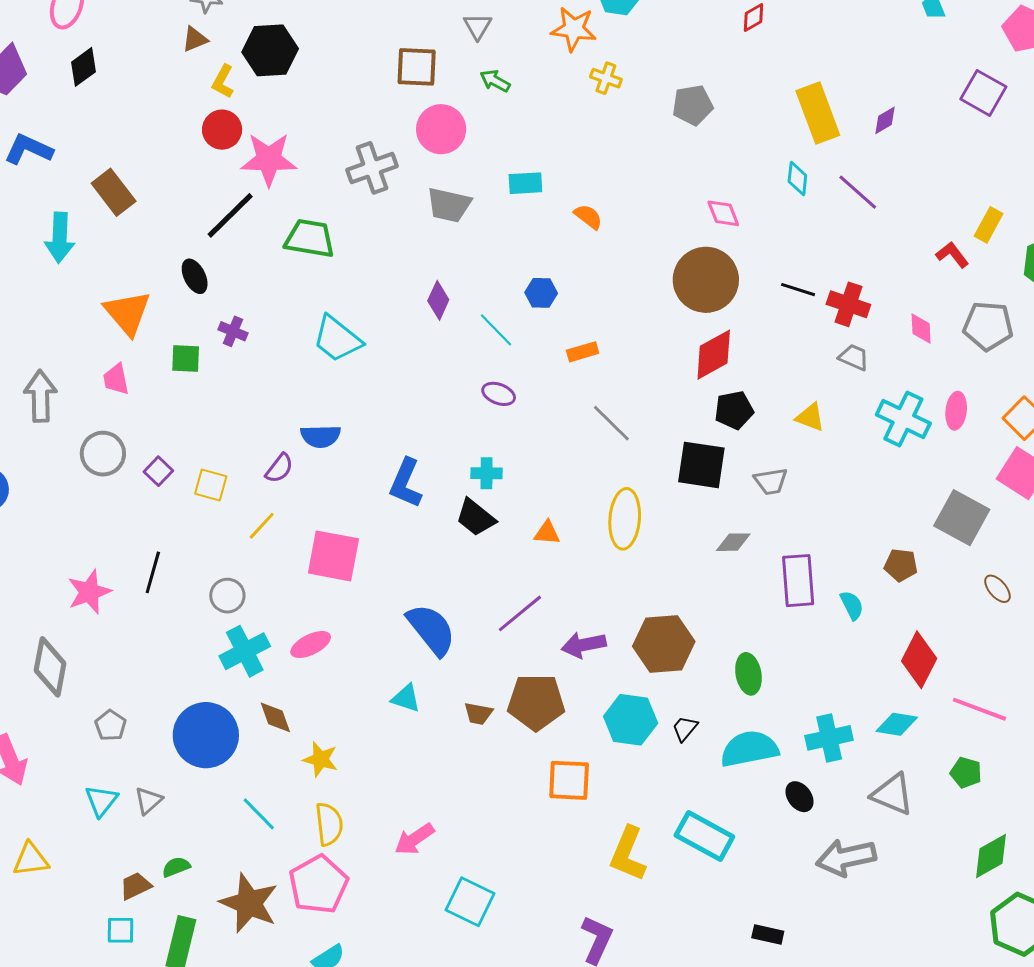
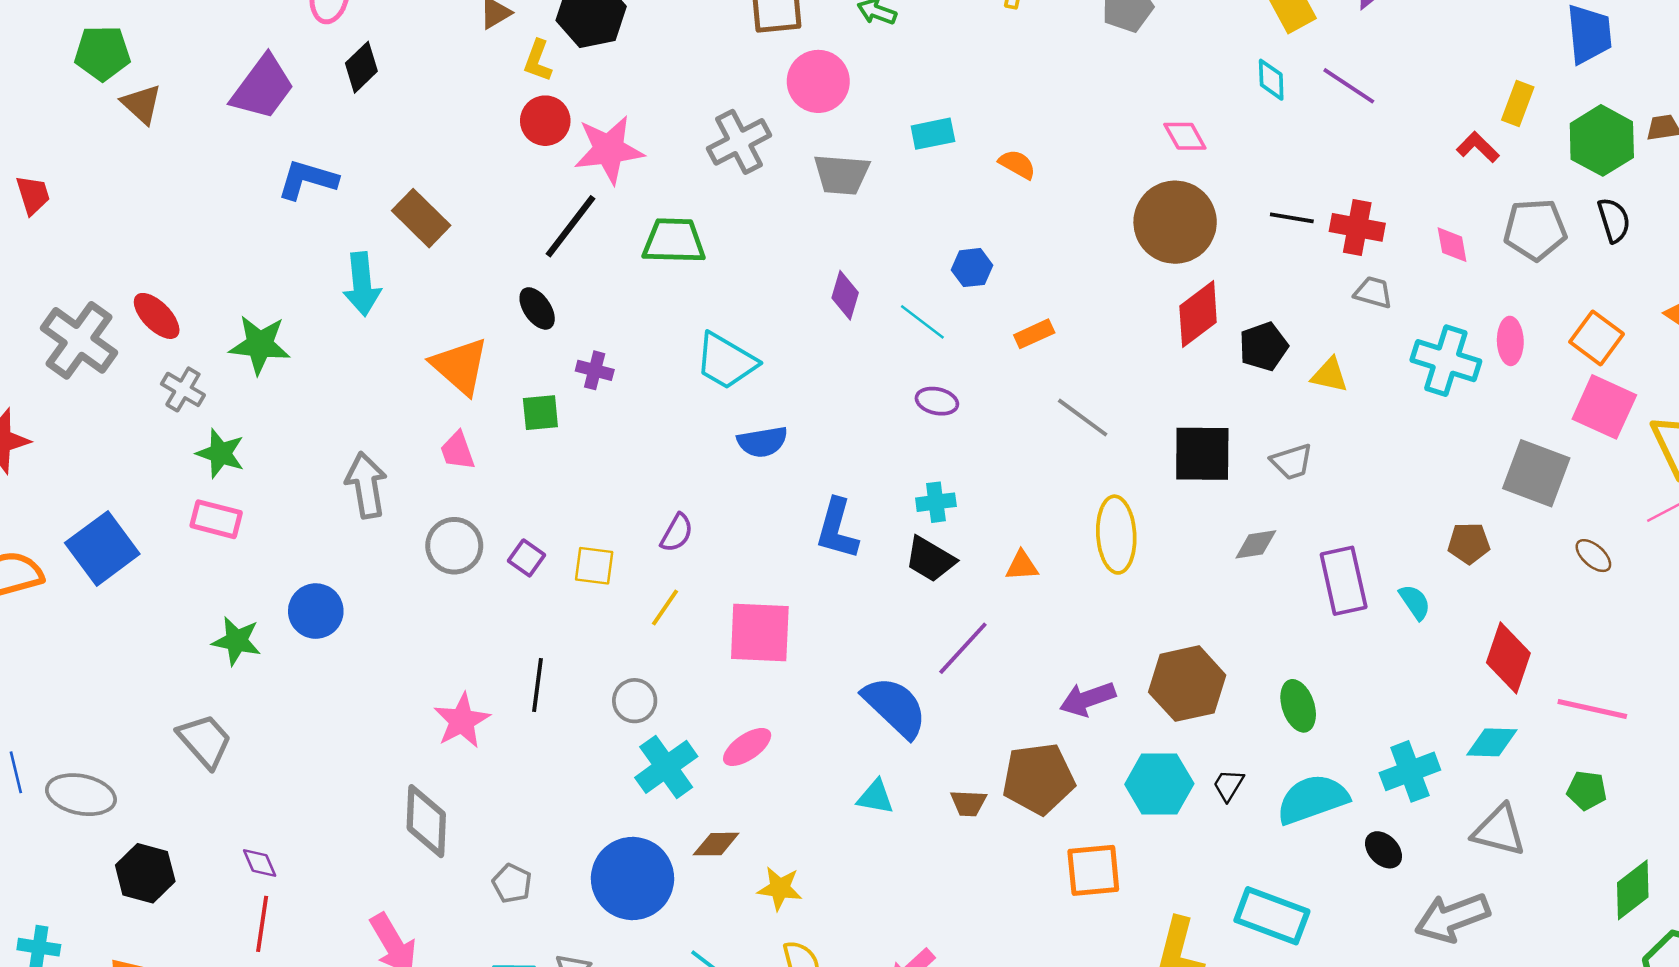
black pentagon: (734, 410) -> (1264, 346), moved
blue semicircle: (321, 436) -> (762, 442), moved
purple line: (520, 613) -> (963, 648), moved
brown diamond: (275, 717) -> (716, 844), turned -63

